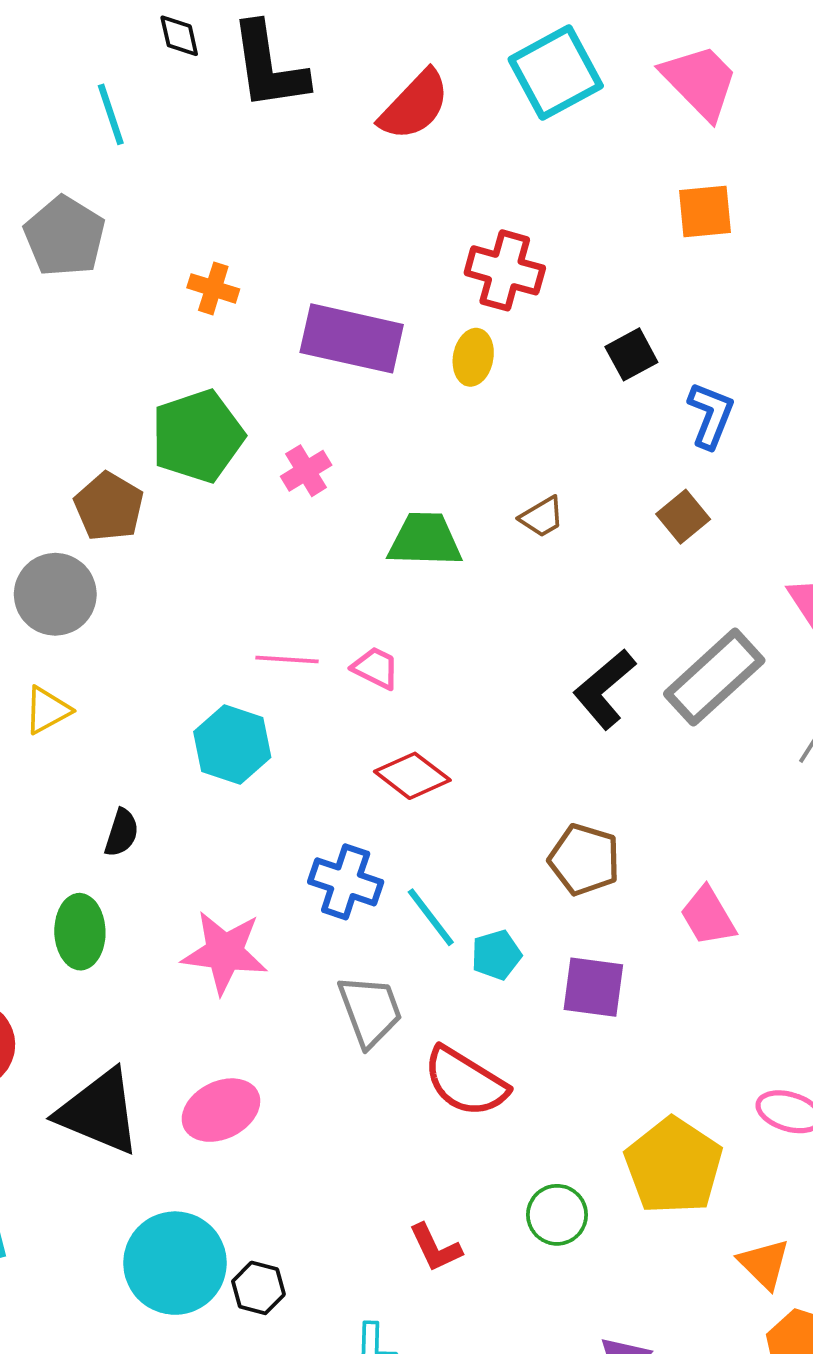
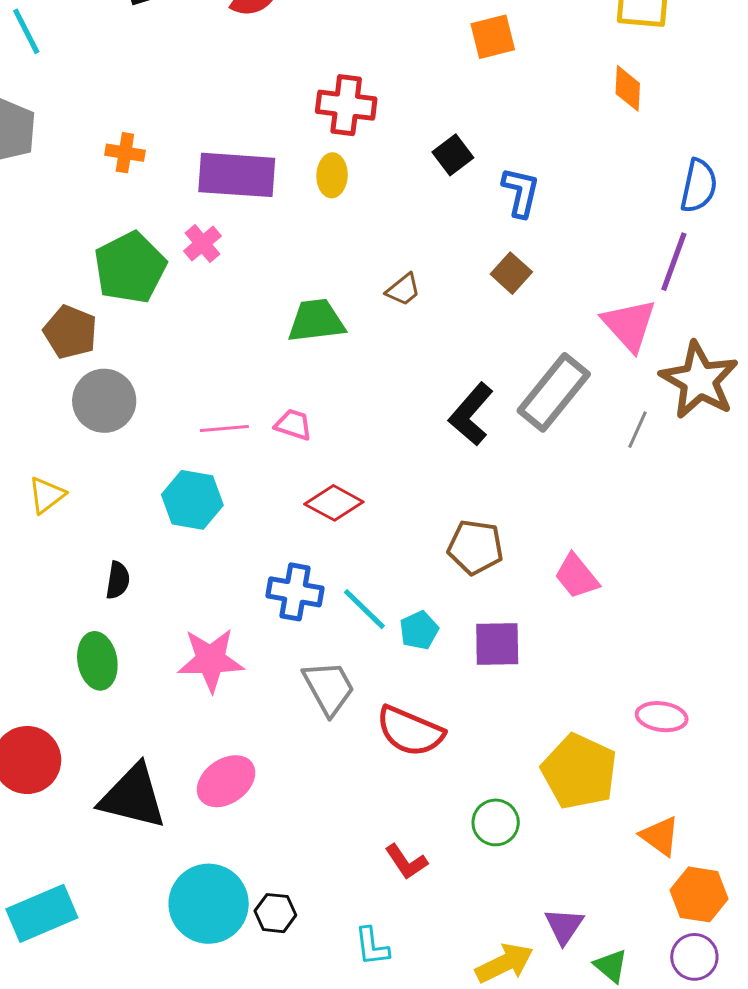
pink cross: (306, 471) -> (202, 244), moved
gray circle: (55, 594) -> (104, 401), moved

